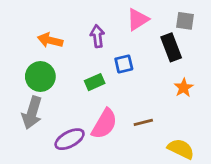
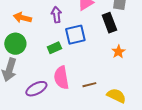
blue square: (124, 64) -> (75, 35), size x1.5
brown line: (143, 122) -> (89, 85), moved
pink semicircle: (104, 124) -> (61, 78), turned 140

